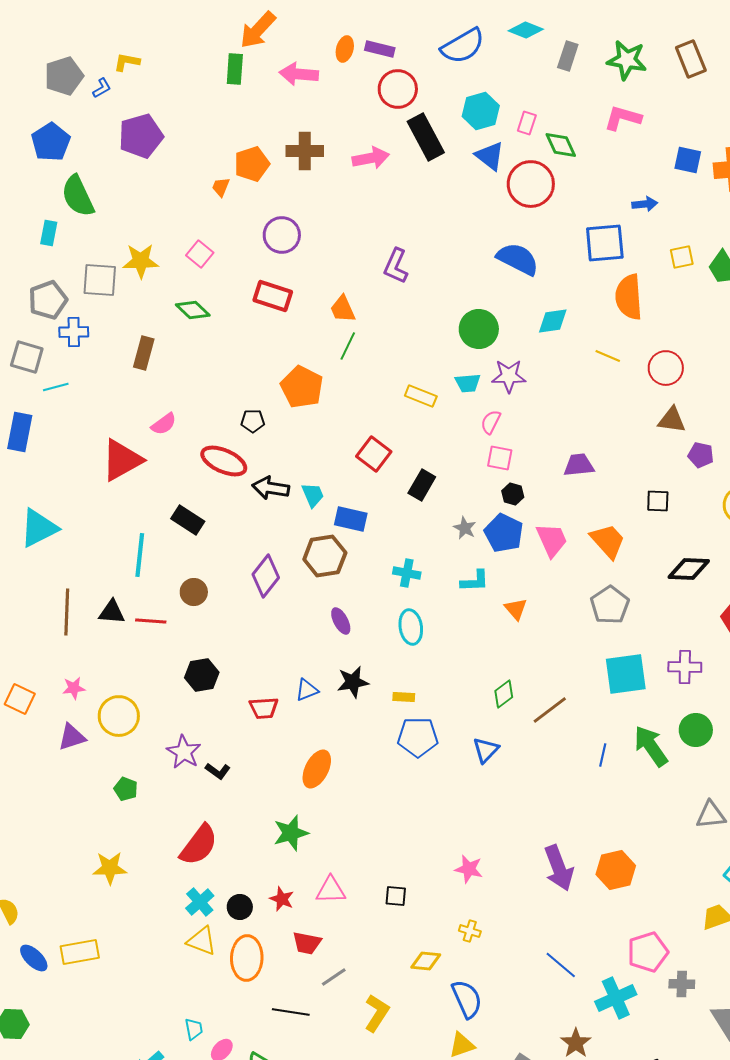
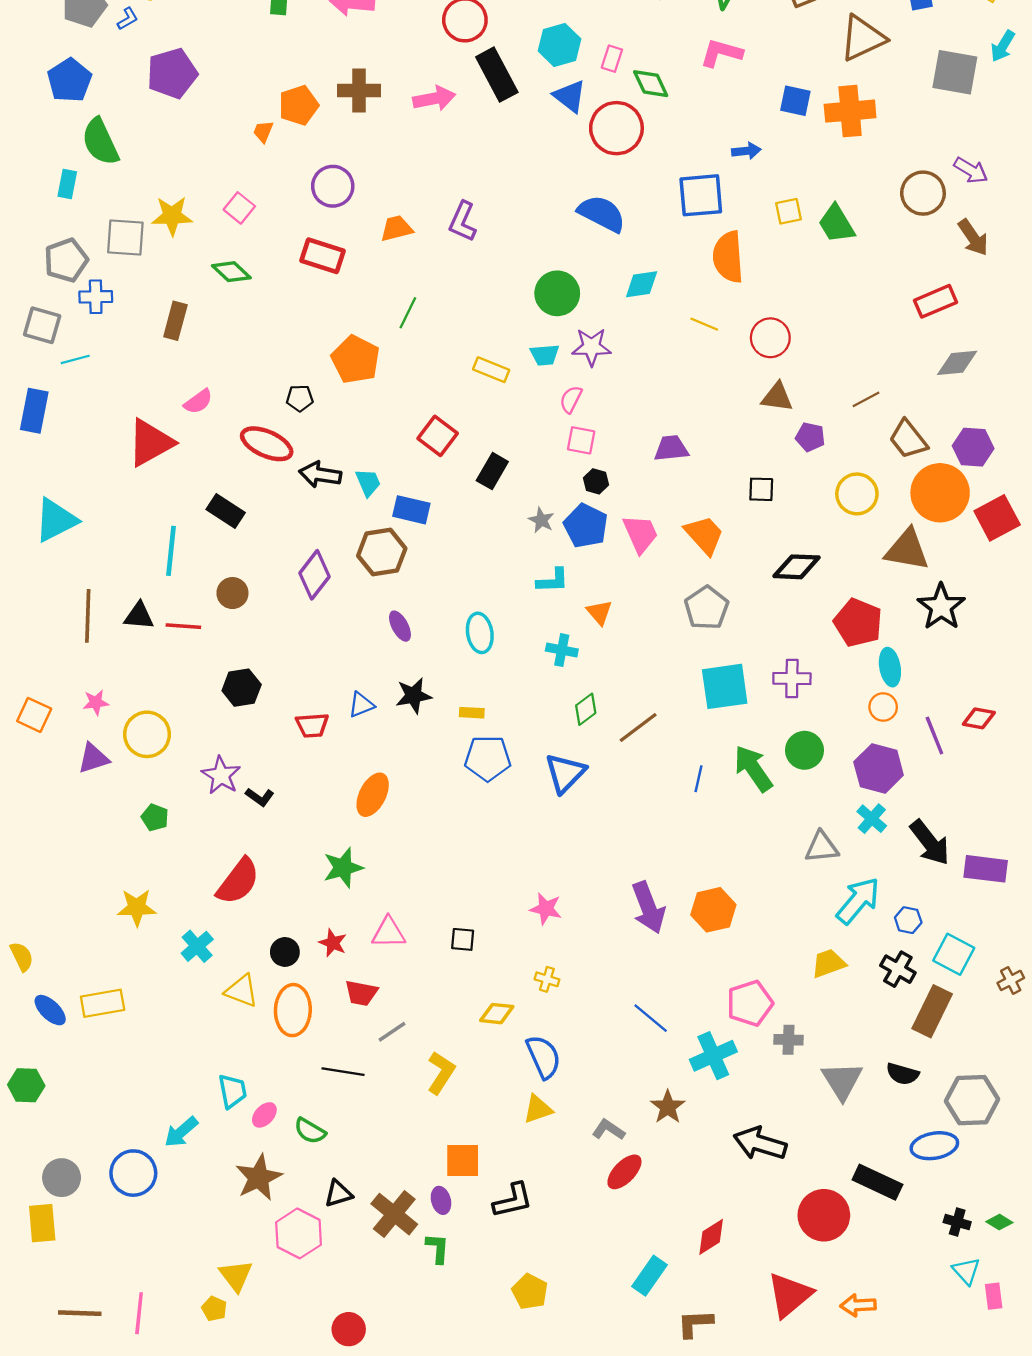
orange trapezoid: (343, 309) -> (397, 228), moved, turned 100
cyan cross: (407, 573) -> (562, 650), moved
blue triangle: (486, 750) -> (565, 773), size x1.4
cyan cross: (200, 902) -> (197, 946), moved
cyan trapezoid: (194, 1029) -> (232, 1091), size x1.4

